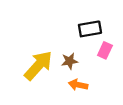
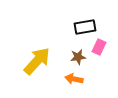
brown star: (70, 61) -> (78, 57), moved

